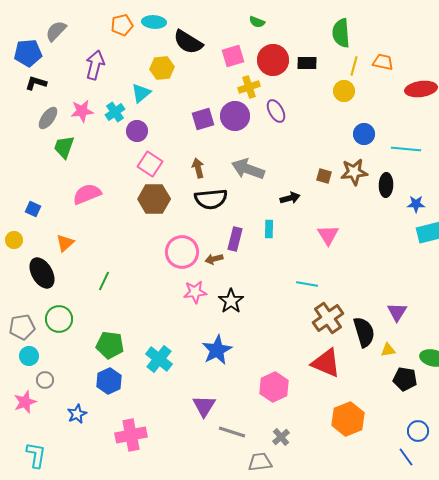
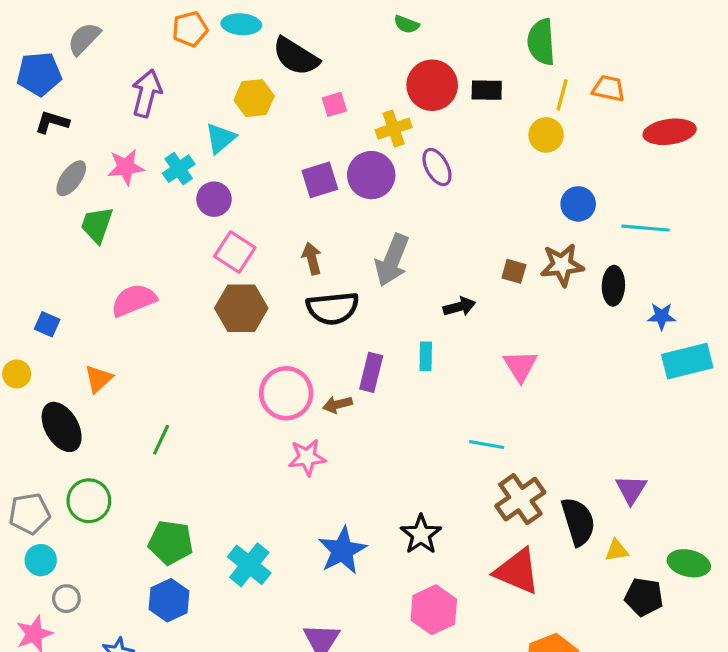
pink square: (233, 56) -> (334, 104), moved, size x0.7
gray arrow: (248, 169) -> (392, 260), turned -88
black star: (231, 301) -> (421, 534), moved

